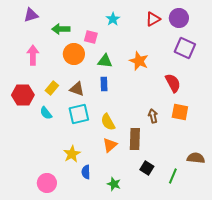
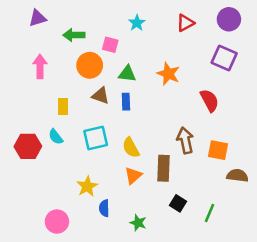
purple circle: (179, 18) -> (229, 19), moved
yellow rectangle: (52, 88) -> (63, 106), turned -40
brown triangle: (77, 89) -> (101, 96), moved
red hexagon: (23, 95) -> (28, 146), moved
orange square: (180, 112) -> (218, 150), moved
brown arrow: (153, 116) -> (185, 140), size x1.5
brown semicircle: (196, 158) -> (237, 176), moved

